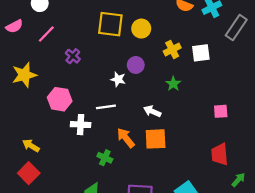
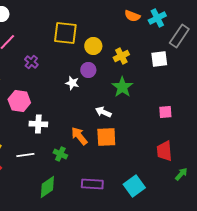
yellow circle: (141, 29) -> (93, 46), moved
white square: (201, 53) -> (159, 59), moved
green star: (173, 84) -> (122, 87), size x1.5
white line: (106, 107) -> (25, 155), moved

